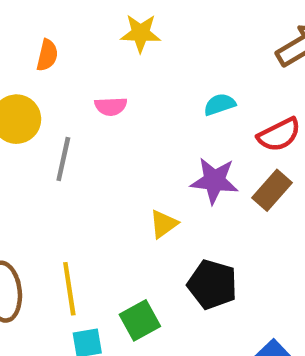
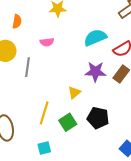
cyan semicircle: (220, 104) -> (95, 38), size x1.6
yellow line: (69, 289) -> (44, 113), moved, turned 30
green square: (140, 320) -> (68, 122), moved

